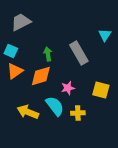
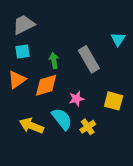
cyan square: (11, 51) -> (22, 52), moved, turned -32
yellow cross: (78, 113) -> (88, 127), turned -32

